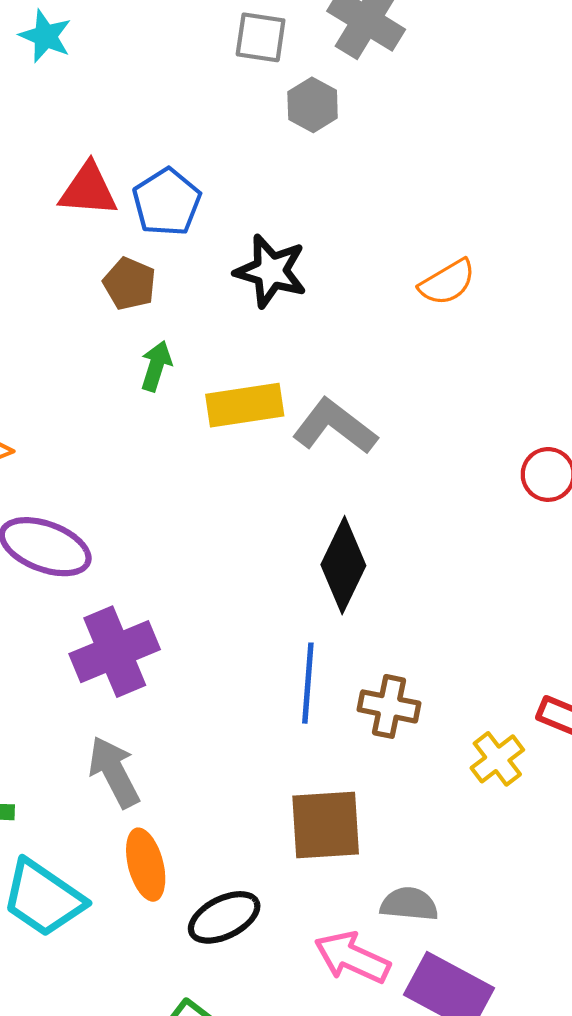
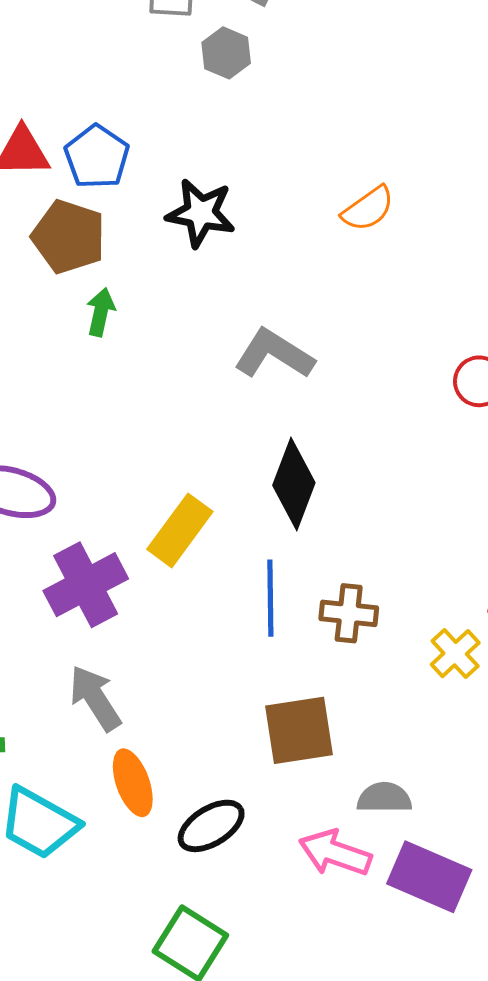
brown pentagon: (129, 284) -> (69, 237), size x1.5
yellow rectangle: (245, 405) -> (180, 530), moved, turned -40

